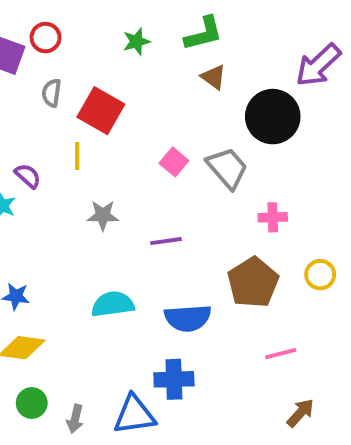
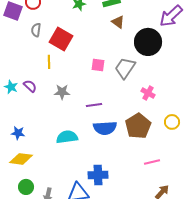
pink square: (174, 162) -> (98, 65), turned -32
gray trapezoid: (227, 168) -> (125, 68), turned -105
purple semicircle: (28, 176) -> (30, 86), moved
pink cross: (273, 217) -> (148, 93), turned 32
blue semicircle: (188, 318) -> (105, 128), moved

